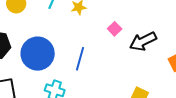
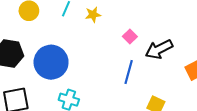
blue line: (80, 59) -> (129, 72), moved

